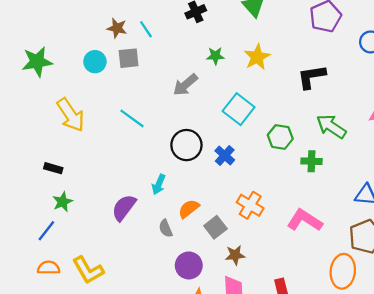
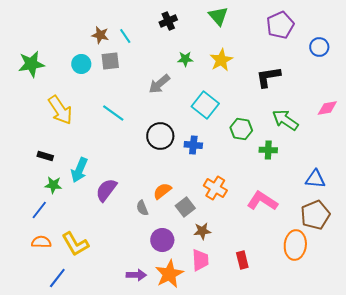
blue cross: (225, 155) -> (193, 145), turned -36
cyan arrow: (159, 184) -> (79, 170), moved, size x1.4
green star: (63, 202) -> (53, 185), turned 30

